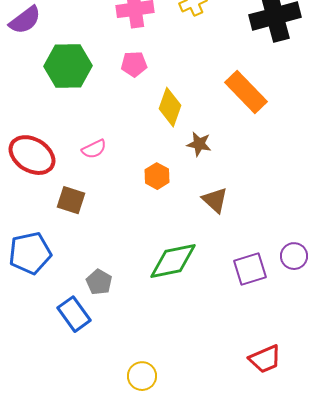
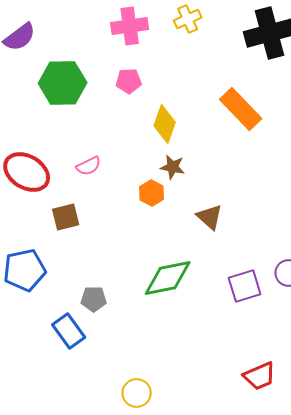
brown star: (199, 144) -> (173, 167), moved
brown square: (71, 200) -> (66, 217), turned -32
gray pentagon: (99, 282) -> (94, 299), turned -30

